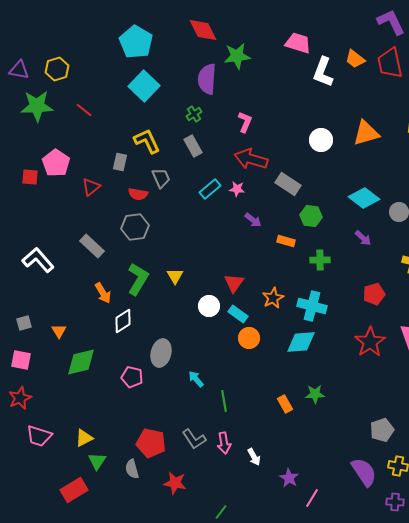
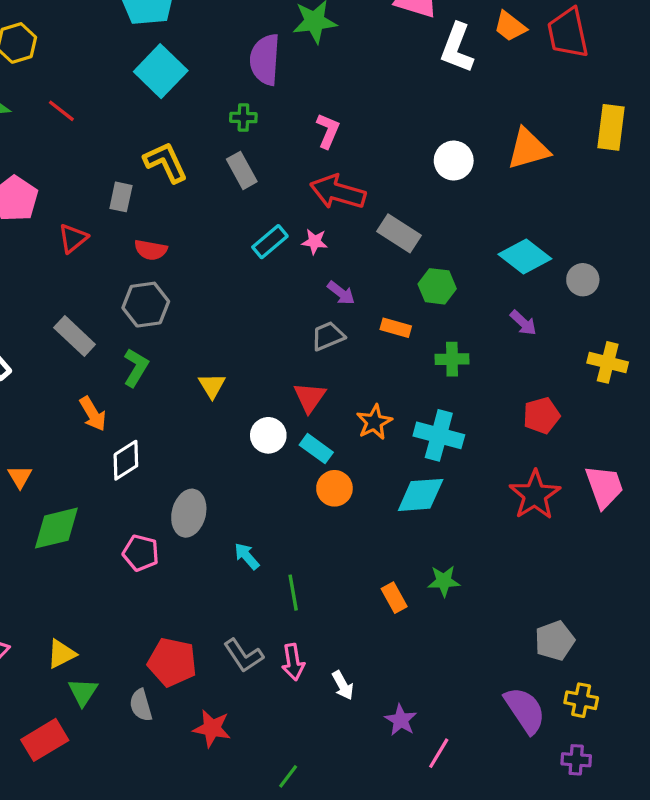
green cross: (194, 114) -> (243, 117), turned 35
gray trapezoid: (161, 178) -> (328, 336), moved, turned -90
green L-shape: (138, 279) -> (136, 367), moved, size x0.7

